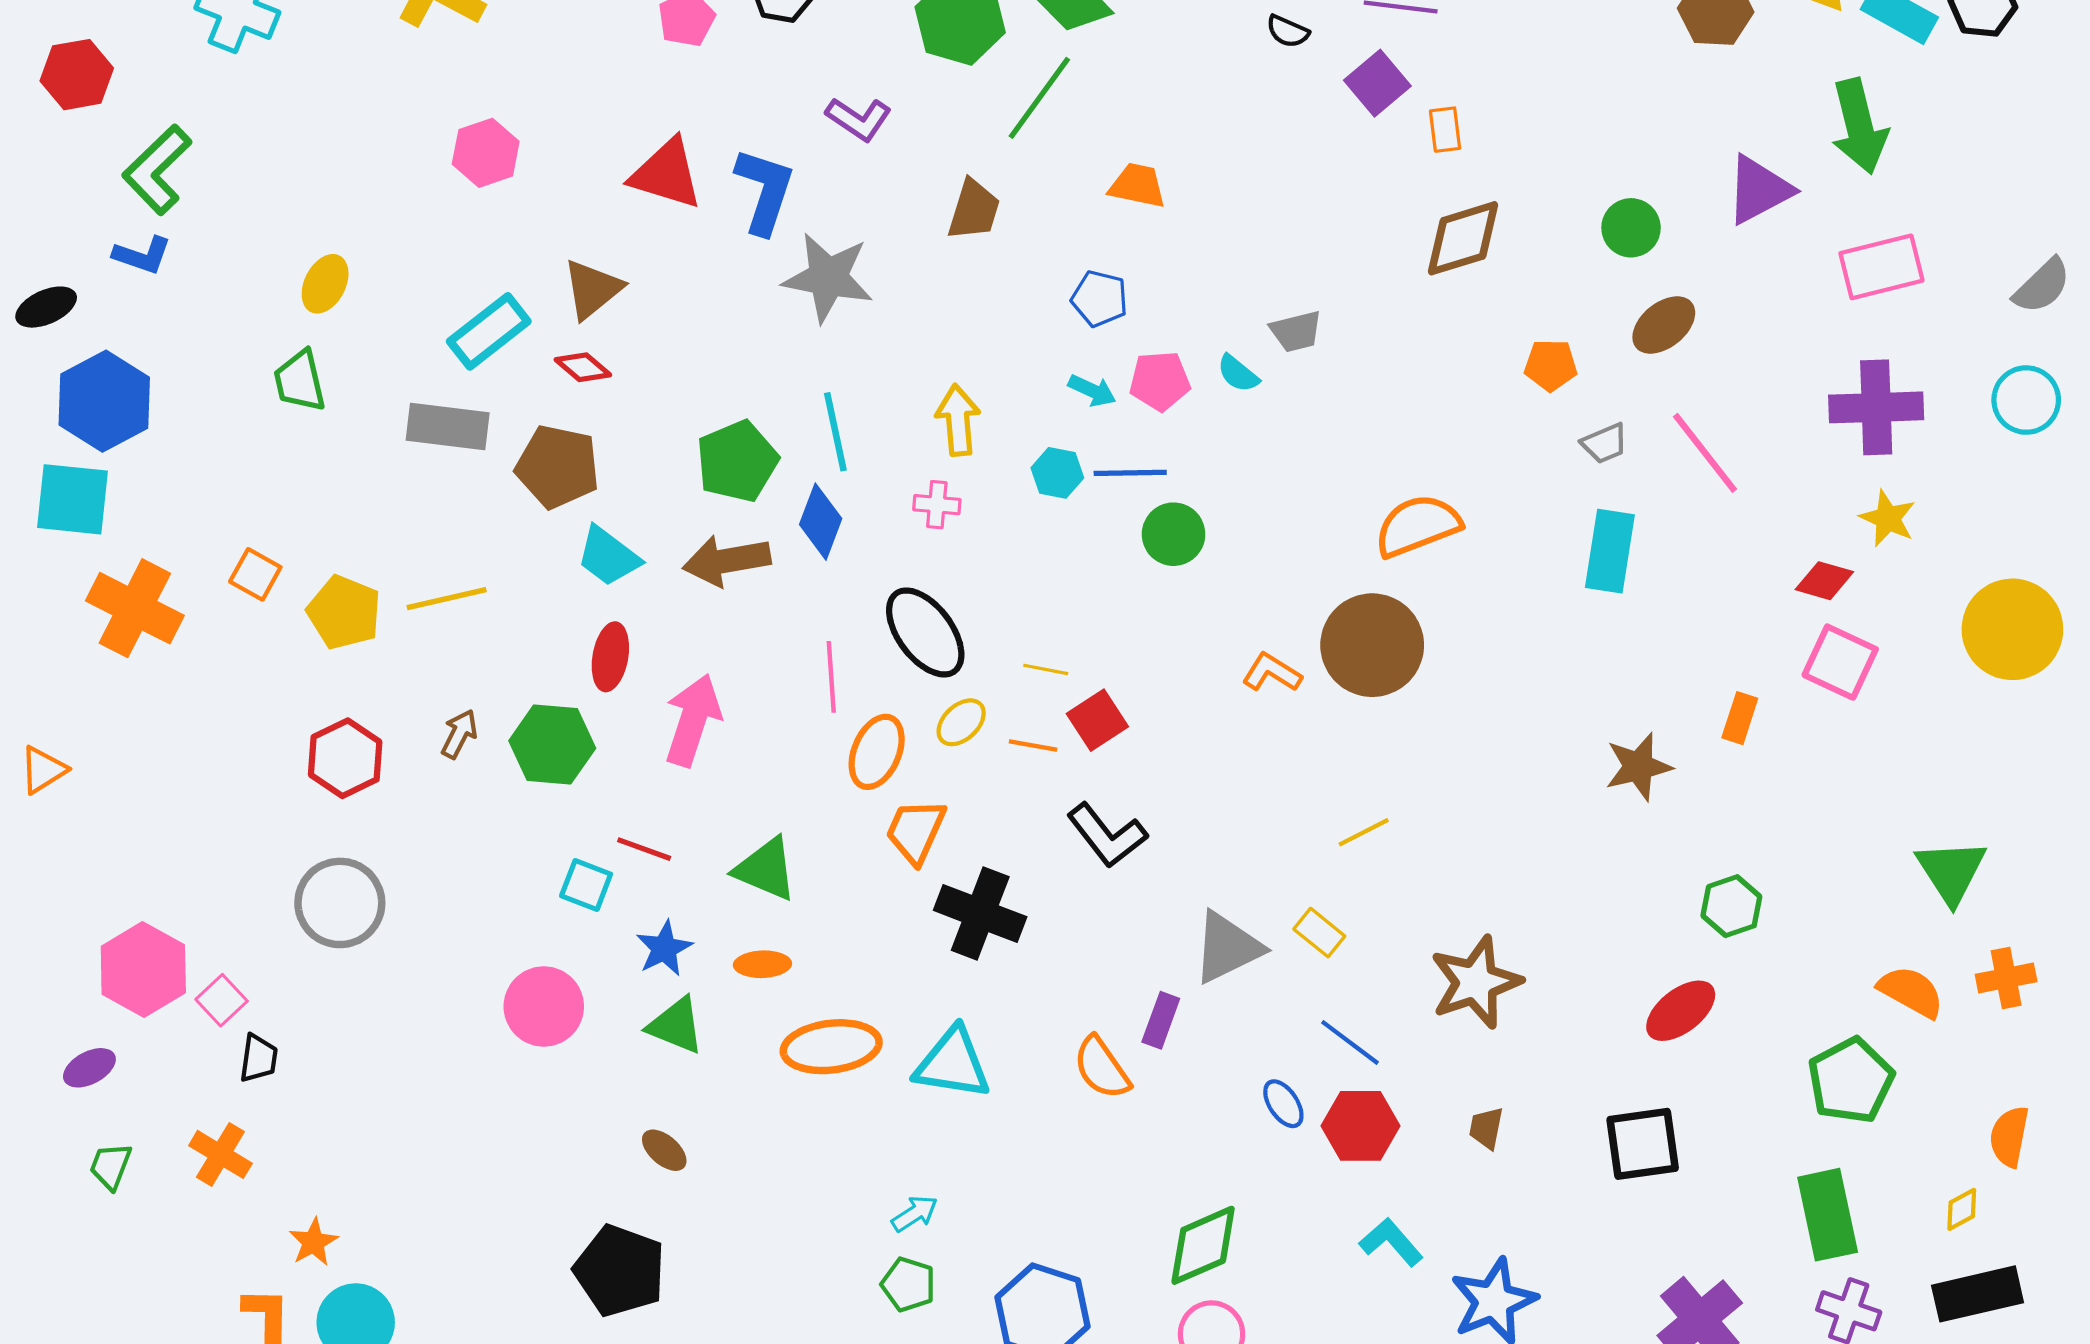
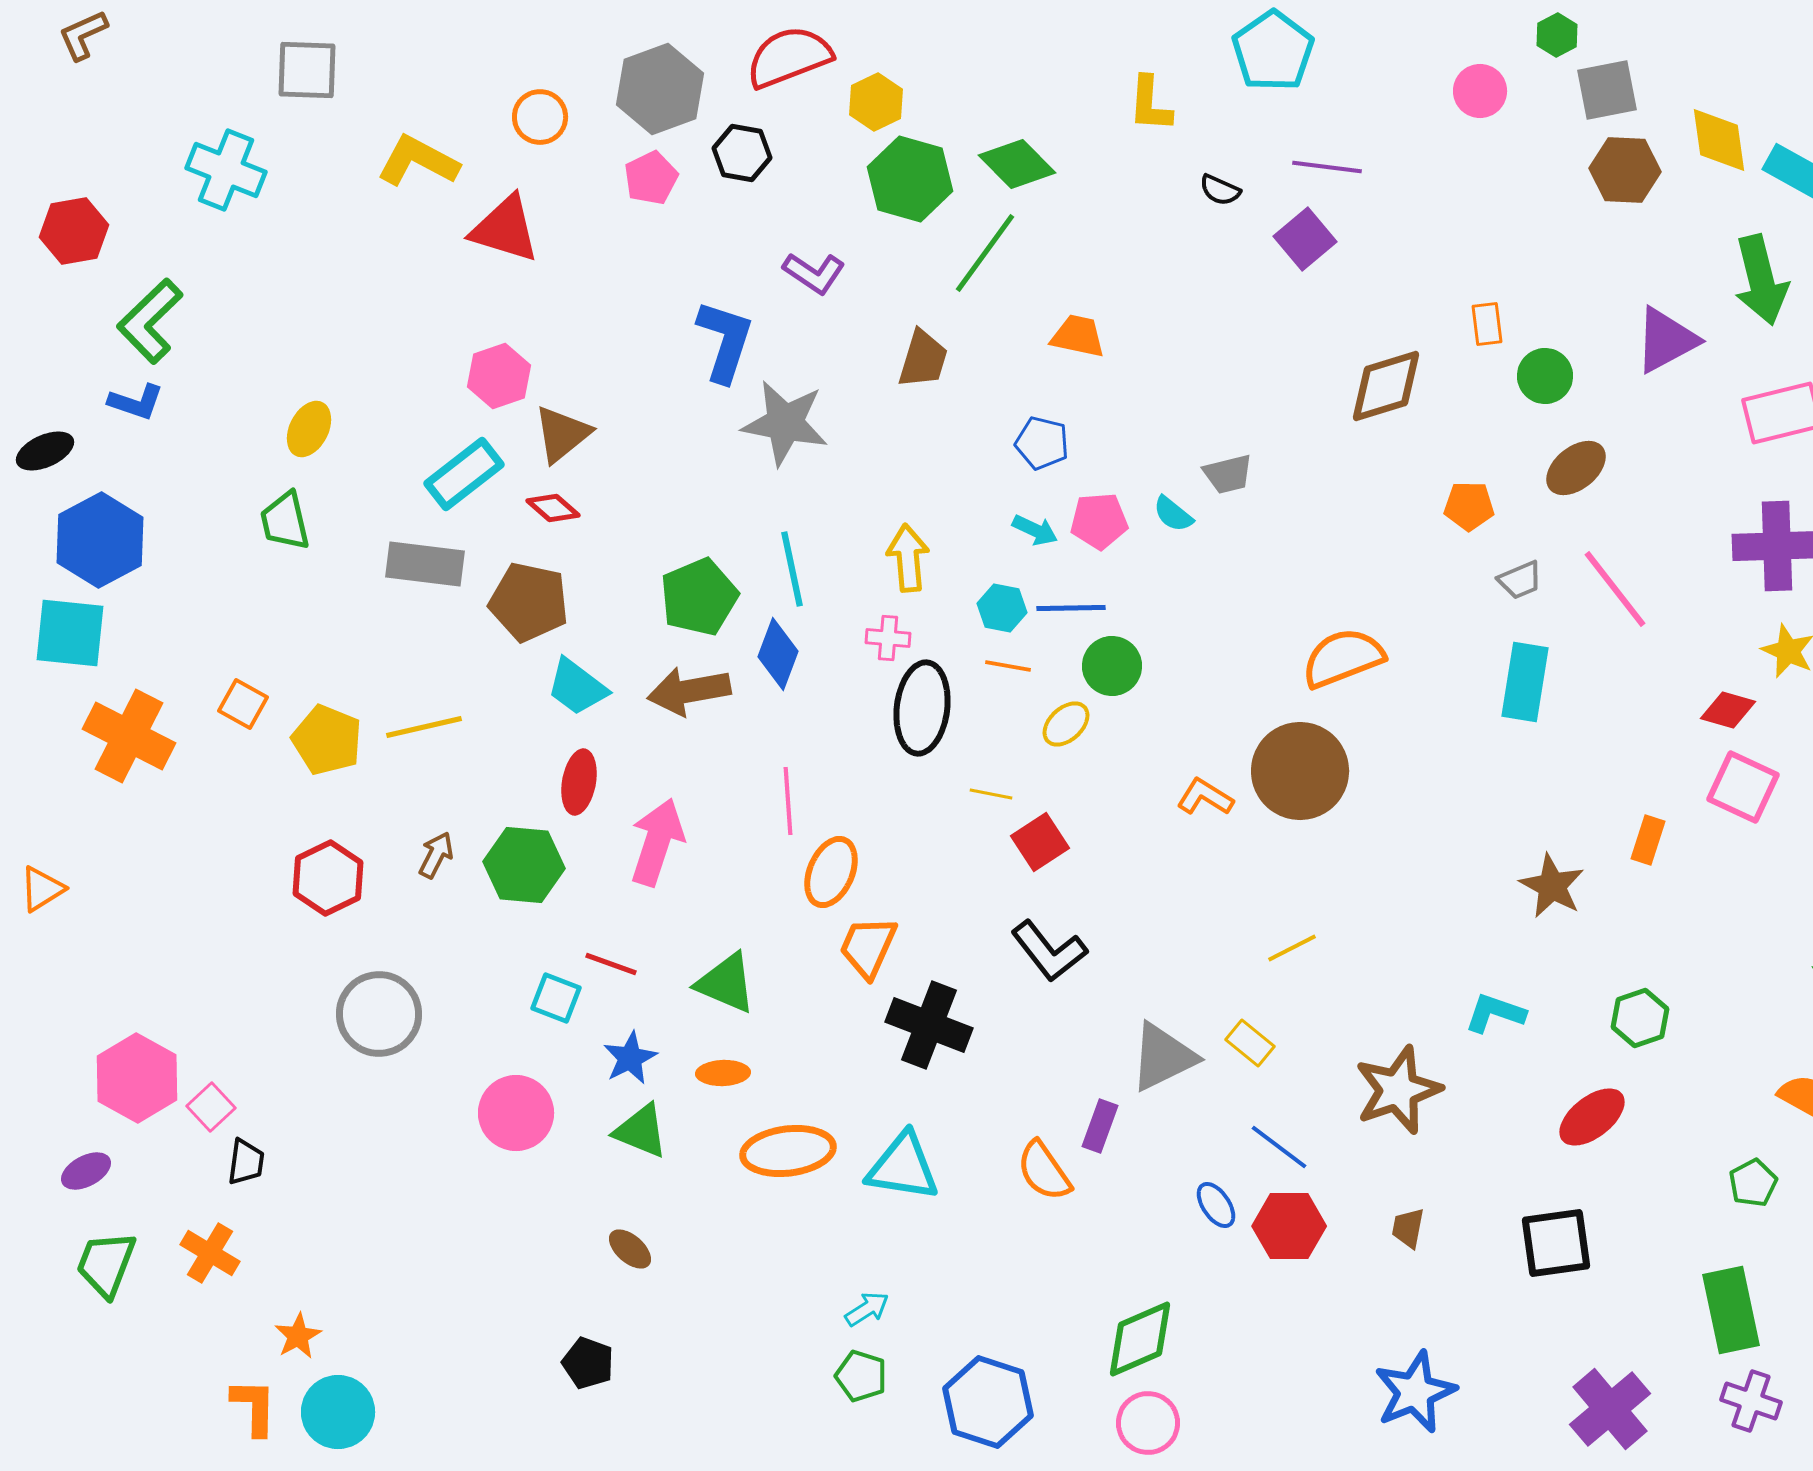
orange rectangle: (1445, 130) -> (1487, 324), moved
pink hexagon: (486, 153) -> (499, 376), moved
red triangle: (666, 174) -> (505, 229), moved
black ellipse: (925, 632) -> (922, 708), moved, turned 44
yellow ellipse: (961, 722) -> (1066, 724), moved
orange line: (1033, 746) -> (1008, 666), moved
brown star: (1638, 767) -> (1552, 886), turned -30
gray circle: (340, 903) -> (379, 1014), moved
green pentagon: (1851, 1080) -> (1753, 1183), size x0.6
green trapezoid: (111, 1166) -> (106, 1264), size x1.5
cyan L-shape: (1391, 1242) -> (1495, 1013), moved, turned -30
black pentagon: (620, 1271) -> (588, 1363), size x0.6

